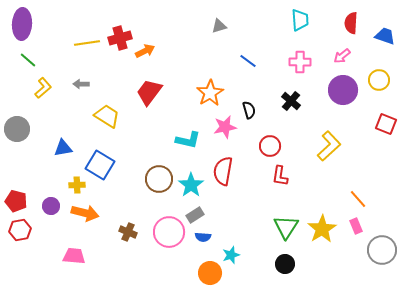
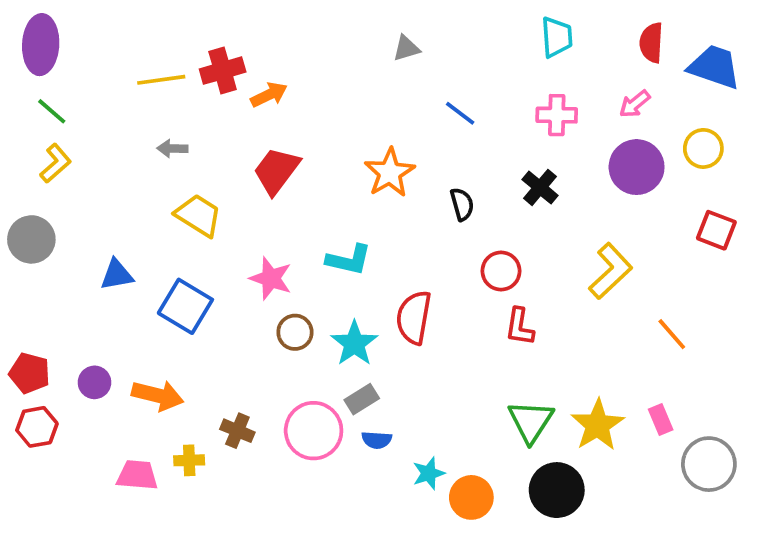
blue trapezoid: (385, 36) -> (714, 67), size x1.4
gray arrow: (81, 84) -> (172, 148), moved
yellow L-shape: (43, 88) -> (56, 163), moved
pink star: (225, 127) -> (271, 278), moved, turned 30
brown circle: (159, 179) -> (295, 332), size x0.7
yellow cross: (77, 185) -> (189, 460), moved
orange line: (358, 199) -> (672, 334), moved
black circle: (285, 264) -> (557, 490), moved, size x1.5
orange circle: (210, 273) -> (471, 497), moved

